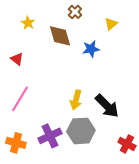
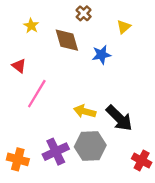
pink line: (20, 99) -> (37, 94), moved
yellow arrow: (76, 100) -> (85, 111), turned 90

